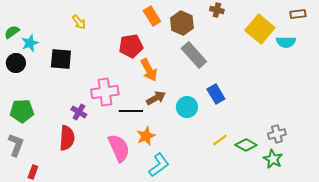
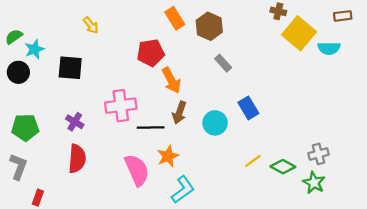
brown cross: (217, 10) -> (278, 11), moved
gray rectangle: (194, 55) -> (223, 63), size x0.6
brown arrow: (156, 98) -> (179, 113), turned 138
purple cross: (79, 112) -> (75, 122), moved

